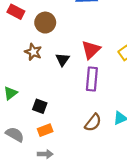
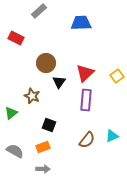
brown circle: (45, 23) -> (46, 63), moved
brown star: (33, 52) -> (32, 96), moved
black square: (40, 106) -> (49, 125), moved

